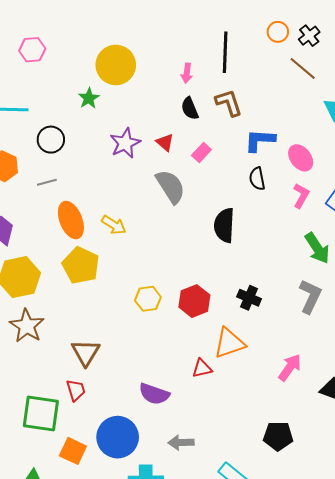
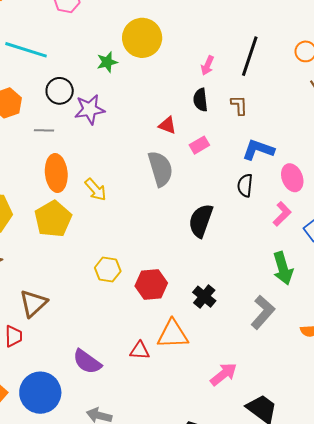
brown L-shape: (229, 103) -> (239, 105), size x0.7
red triangle: (165, 142) -> (167, 125), turned -36
purple star: (125, 143) -> (90, 109), moved

